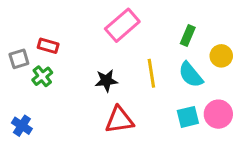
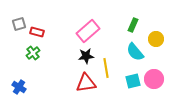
pink rectangle: (122, 25) -> (88, 31), moved
gray square: (19, 59) -> (19, 24), moved
yellow line: (151, 73) -> (106, 68), moved
black star: (106, 81) -> (86, 56), moved

